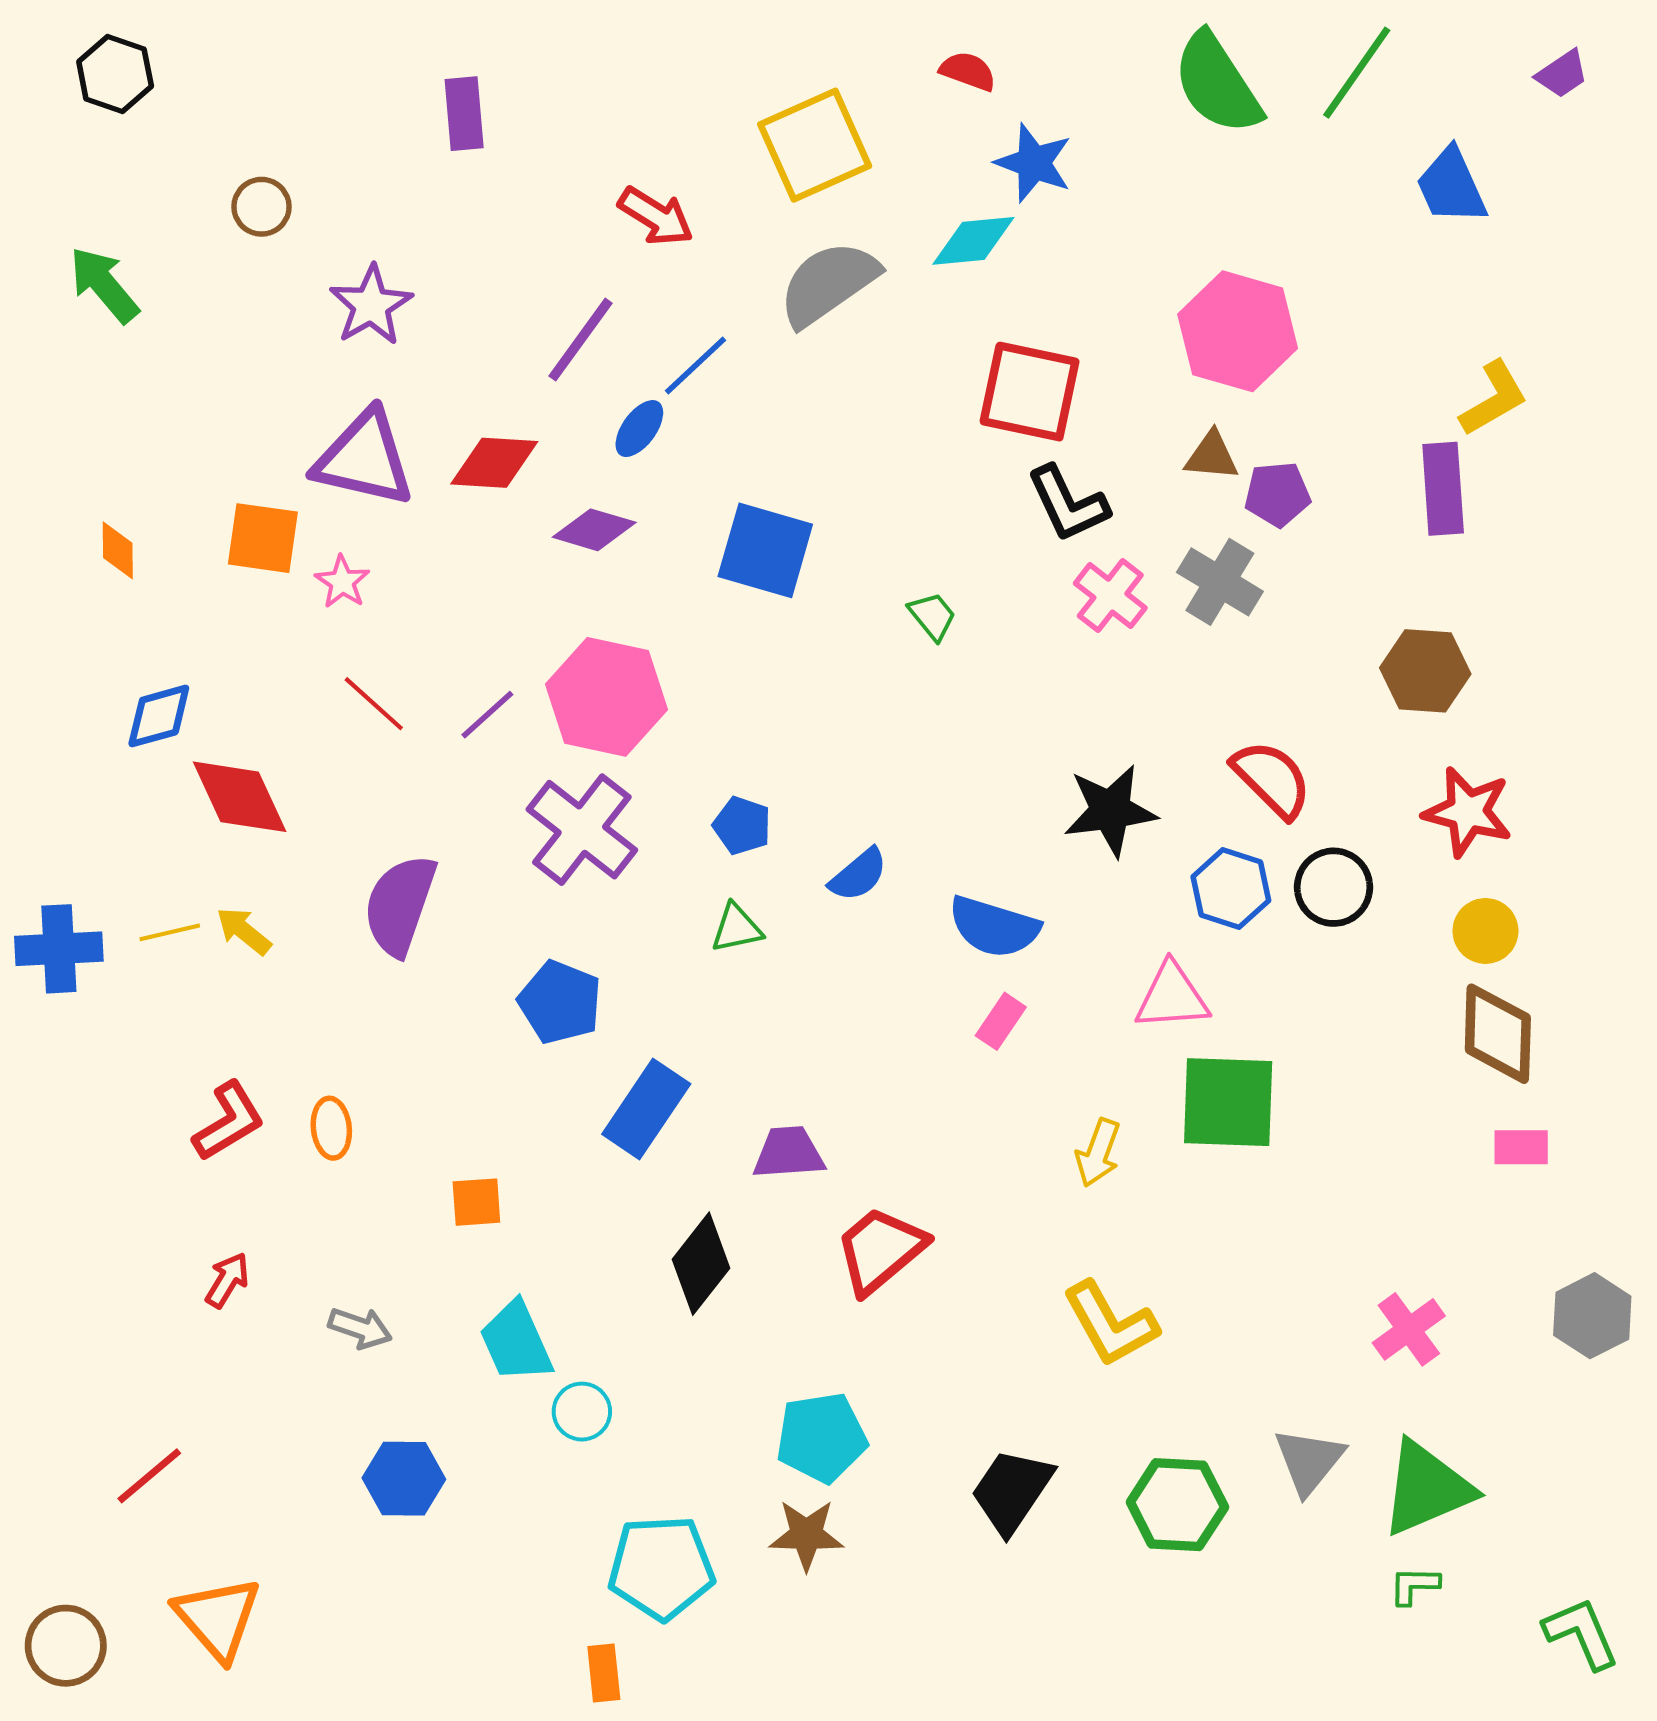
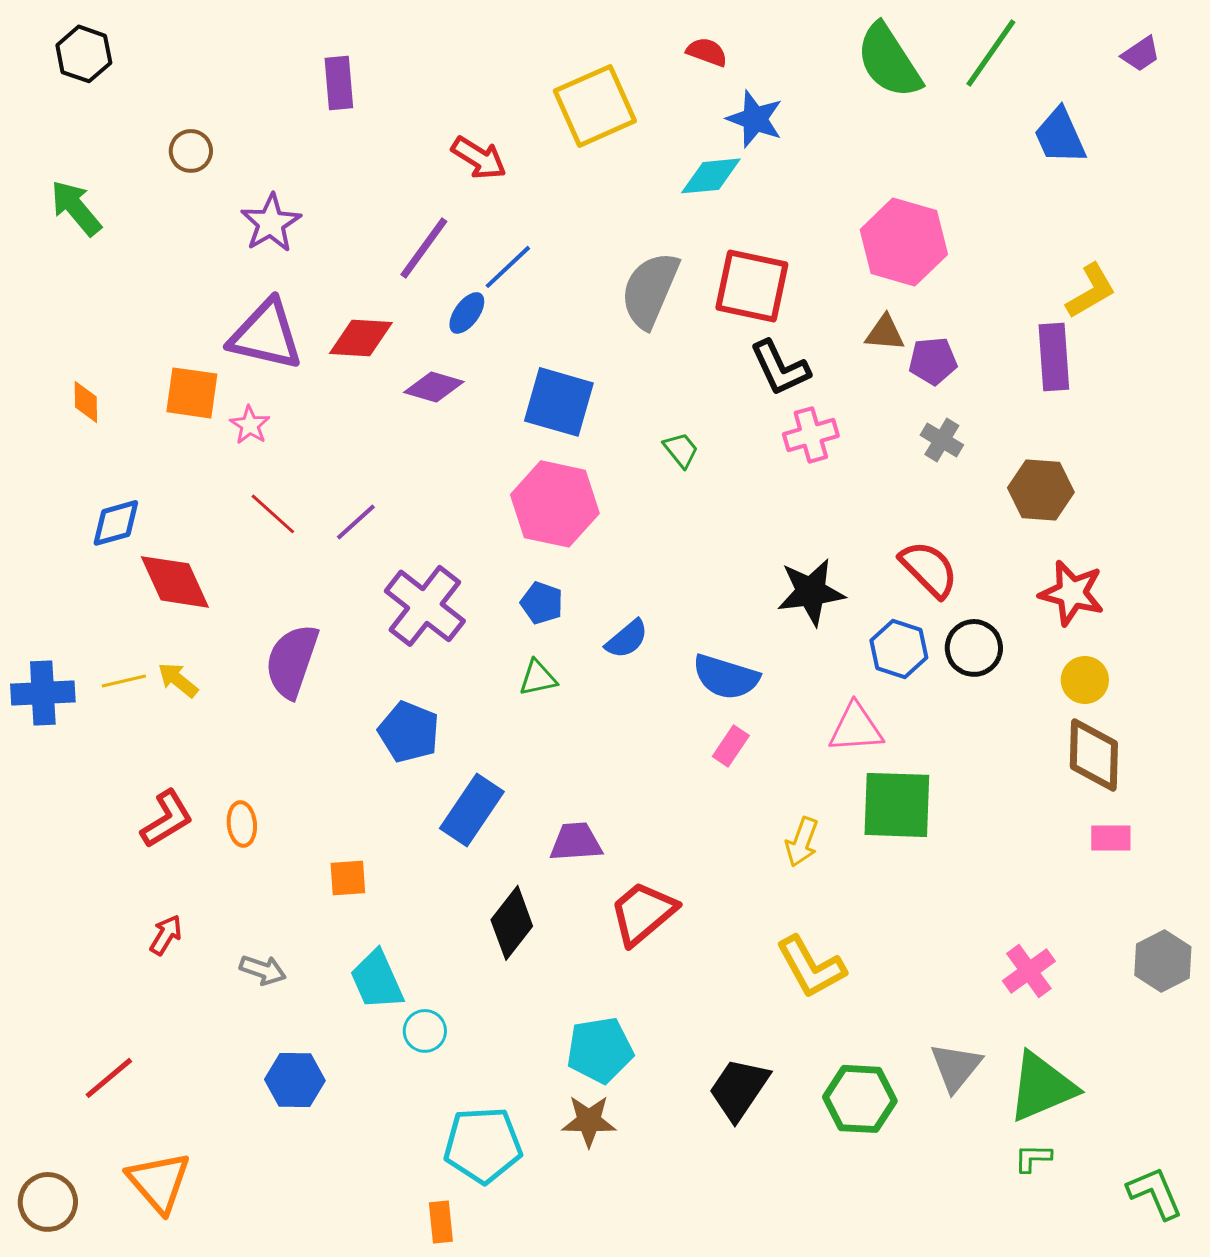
gray semicircle: (828, 283) -> (650, 290), moved, turned -32
gray cross: (1220, 582) -> (942, 440), moved, size x0.7
pink cross: (1110, 596) -> (811, 435), turned 36
pink hexagon: (607, 697) -> (555, 504), moved

